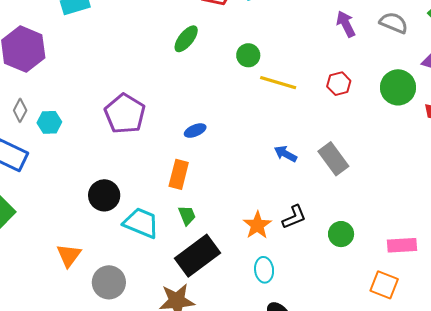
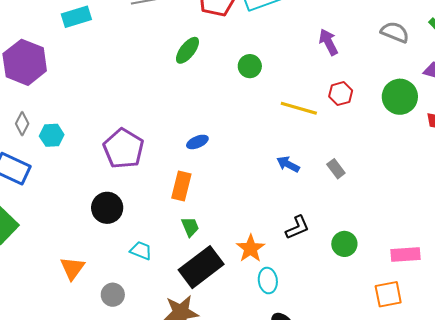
purple arrow: (346, 24) -> (328, 42), moved
yellow line: (278, 83) -> (299, 108), moved
purple pentagon: (125, 114) -> (124, 149), moved
gray rectangle: (333, 159) -> (336, 169), size x0.6
cyan trapezoid: (141, 223) -> (141, 251), moved, size x0.6
orange star: (257, 225) -> (251, 248), moved
gray circle: (109, 282) -> (113, 295), size x0.7
orange square: (384, 285) -> (388, 294), turned -32

